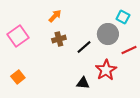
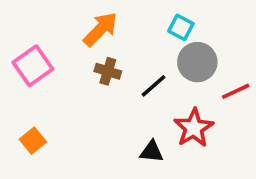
orange arrow: (55, 16) -> (101, 29), size x1.5
cyan square: (123, 17) -> (181, 27), moved
brown cross: (59, 39) -> (108, 71), turned 32

